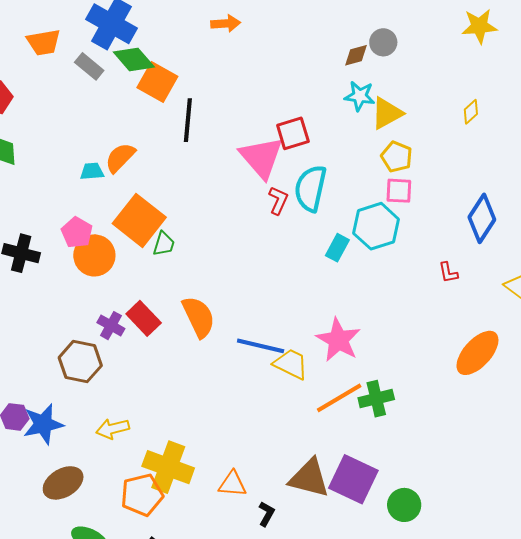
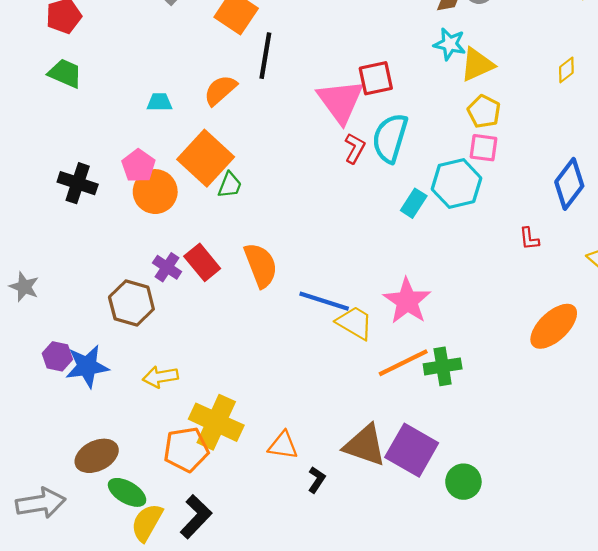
orange semicircle: (120, 158) -> (220, 90), moved
brown ellipse: (63, 483) -> (97, 456), moved

